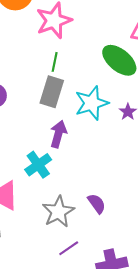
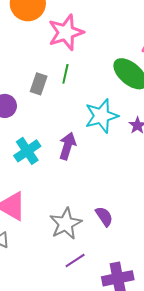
gray rectangle: (52, 92) -> (39, 84), moved, size x0.7
cyan cross: (38, 165) -> (27, 151), moved

